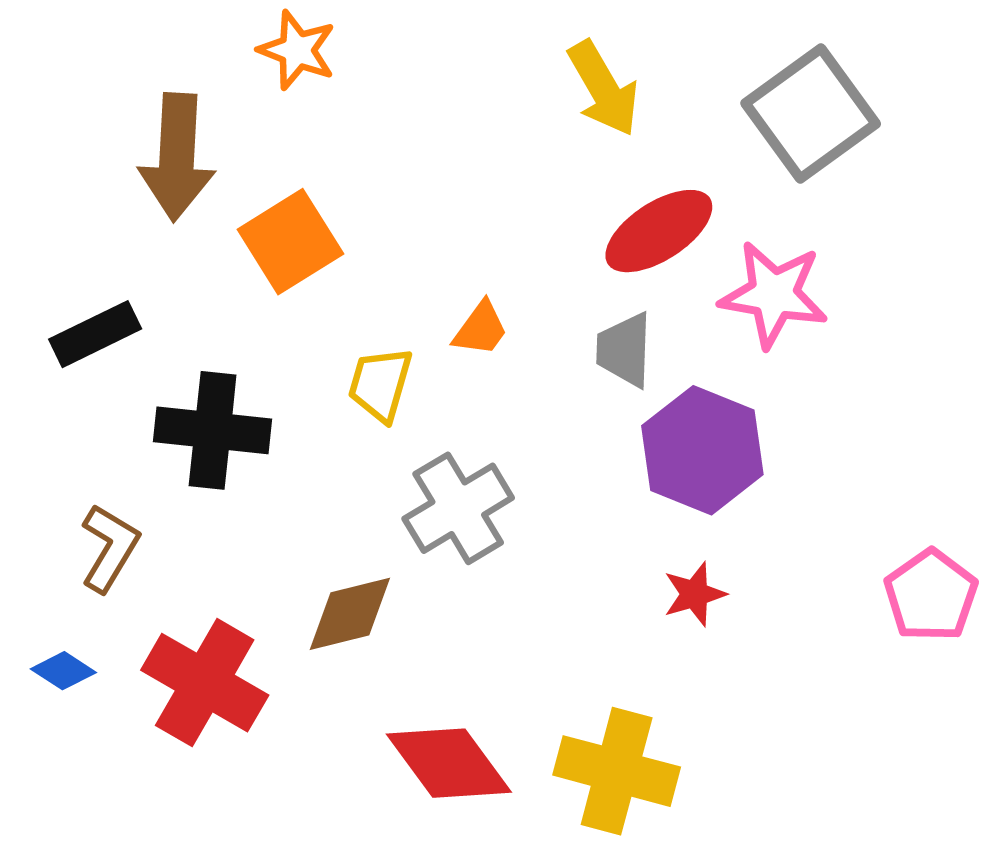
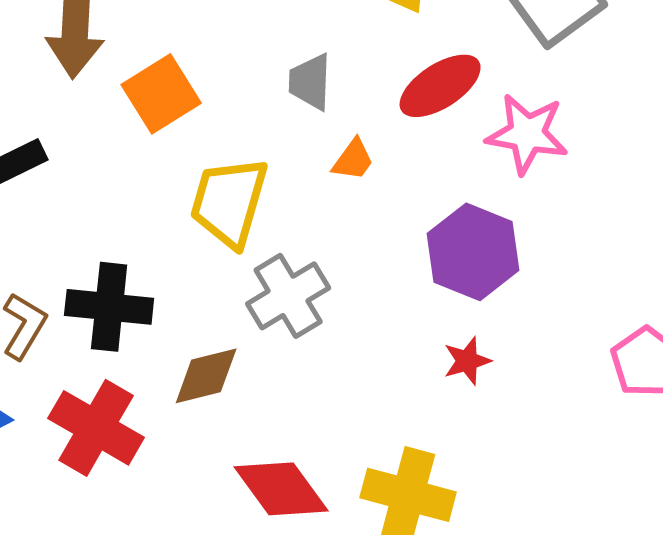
orange trapezoid: (481, 329) -> (353, 160), moved
gray trapezoid: (625, 350) -> (310, 82), moved
yellow trapezoid: (380, 384) -> (229, 202), size x1.6
black cross: (213, 430) -> (109, 307), moved

